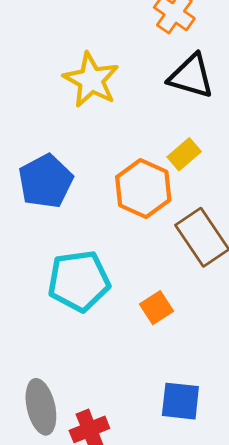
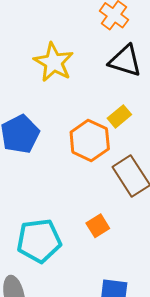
cyan pentagon: (79, 281) -> (39, 241), moved

